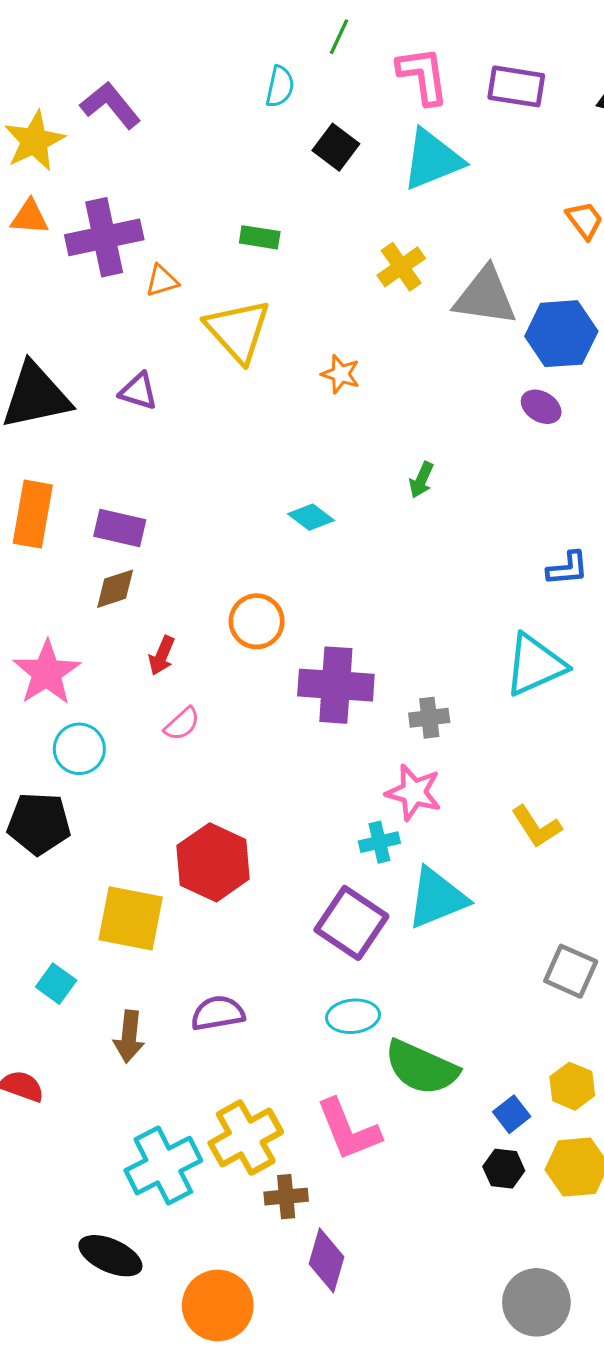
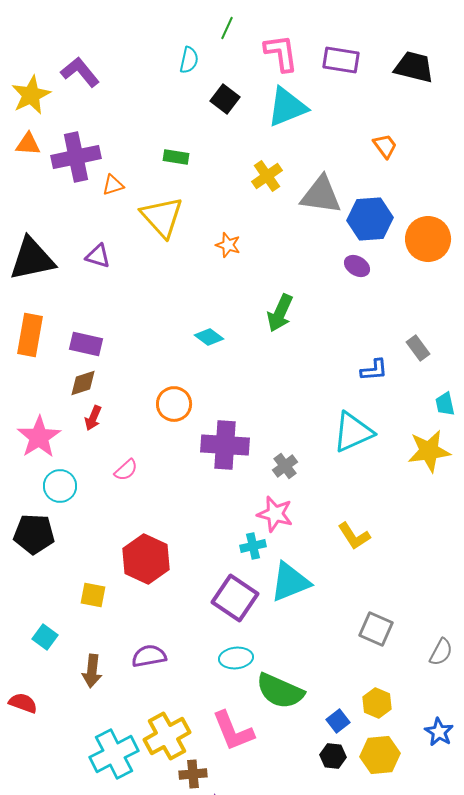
green arrow: (421, 480) -> (280, 313), size x1.6
red arrow: (162, 656) -> (93, 418), moved
gray cross: (429, 718) -> (285, 466), turned -30
yellow square: (131, 918) -> (93, 595), size x0.6

